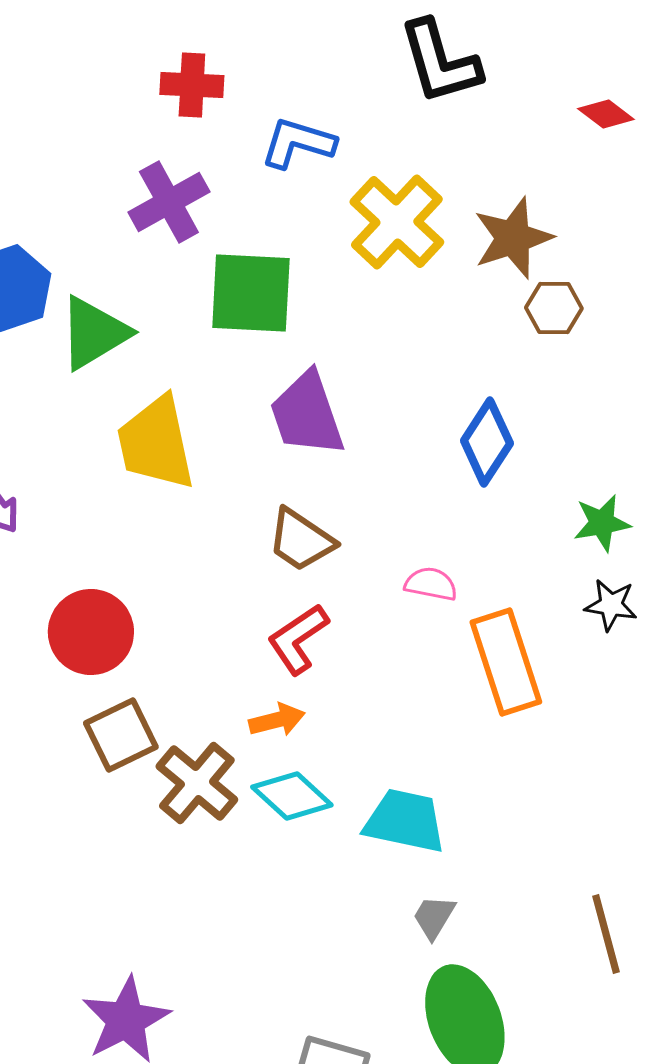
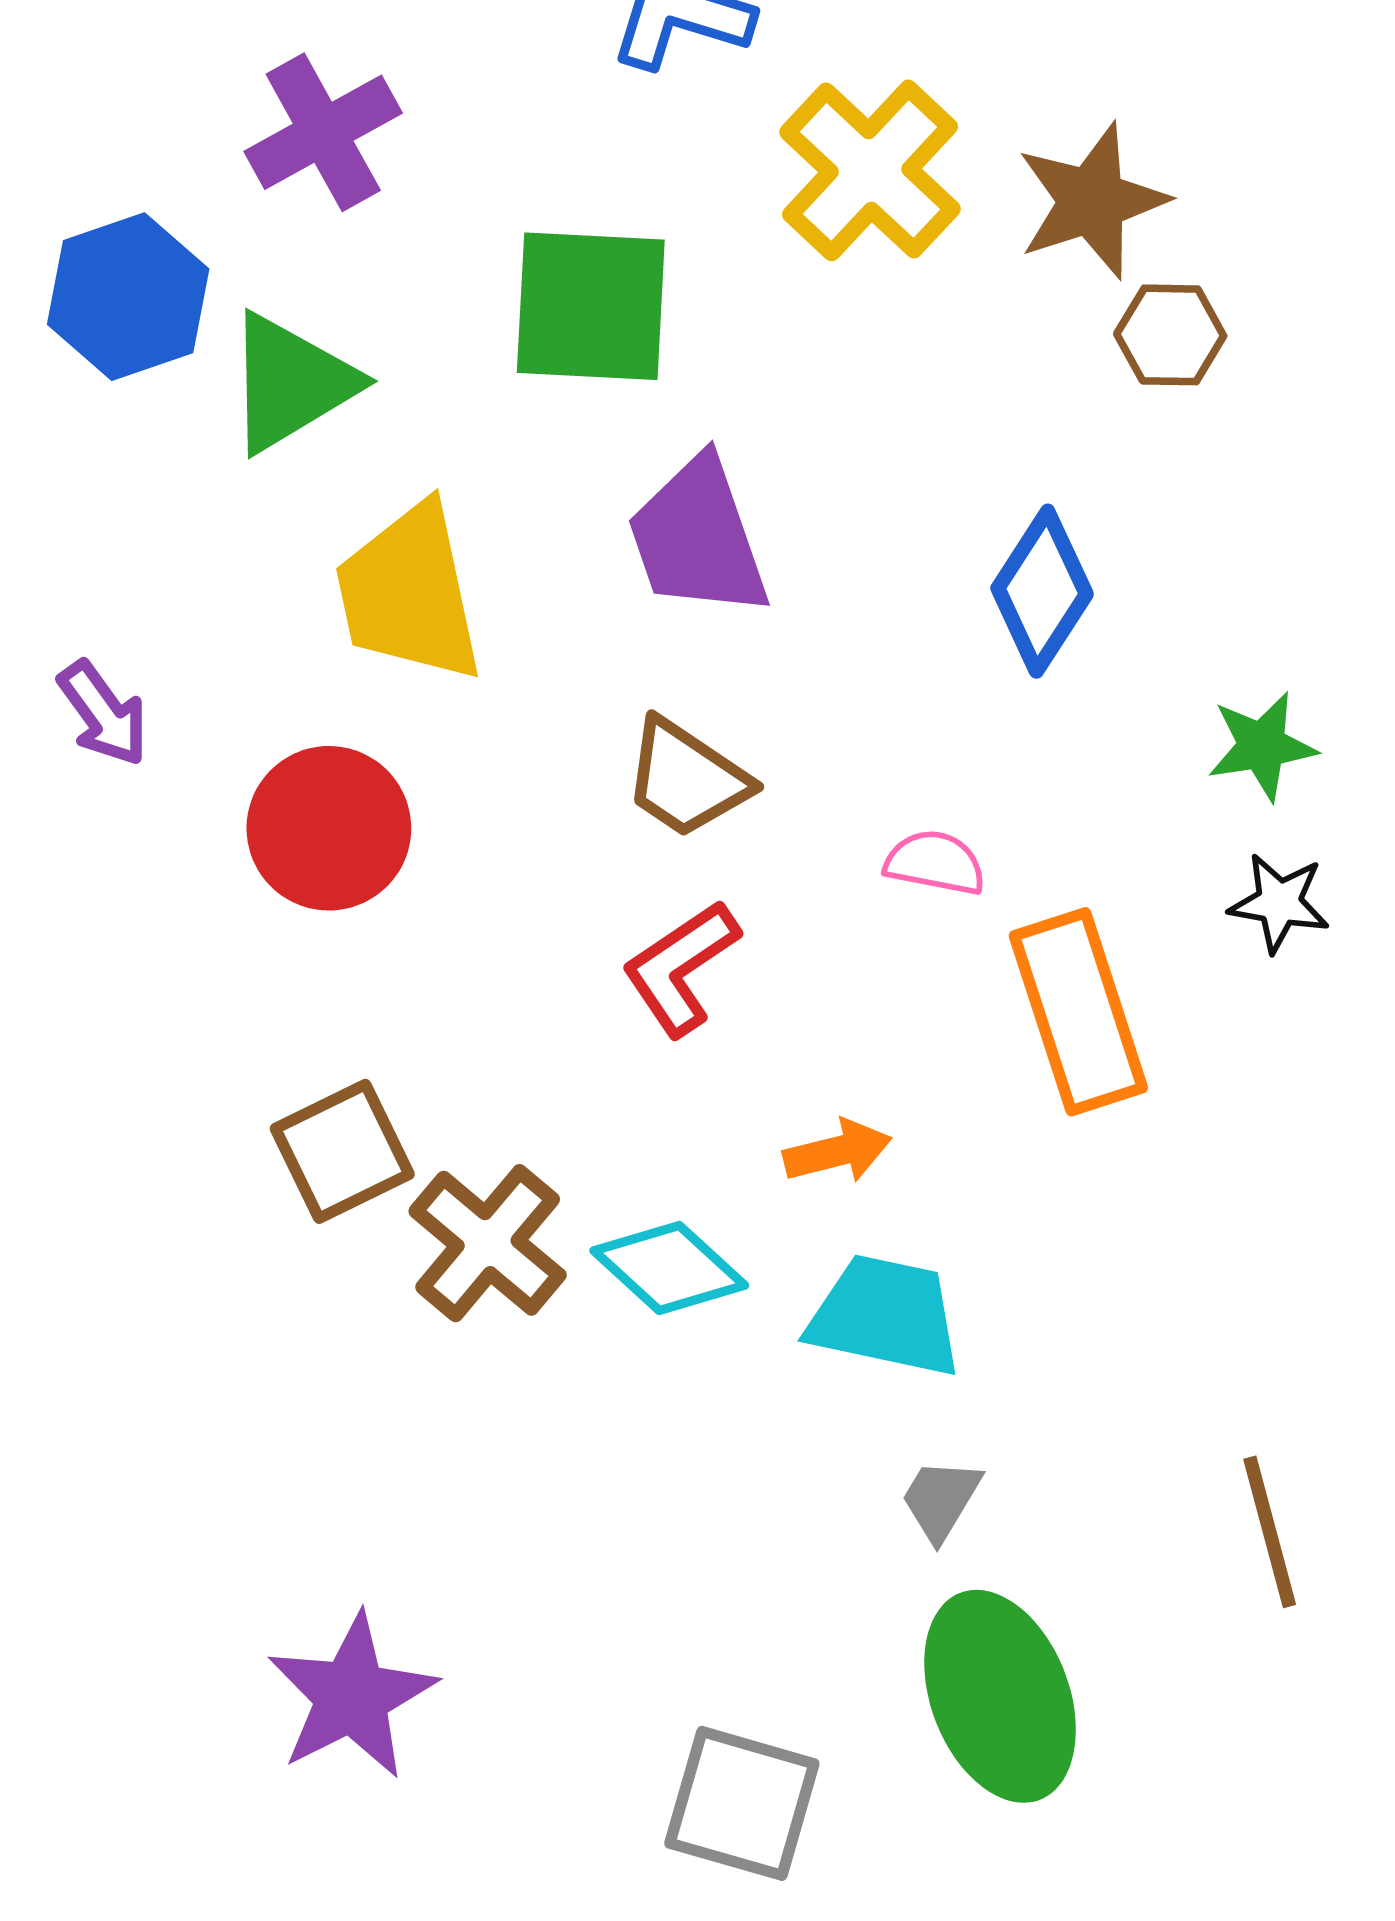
purple cross: (169, 202) -> (323, 132), moved
red circle: (91, 632) -> (329, 828), moved
orange arrow: (277, 720) -> (838, 1151), moved

